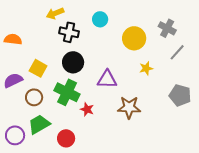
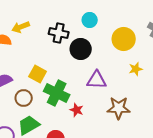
yellow arrow: (55, 13) -> (21, 27), moved
black circle: (73, 62) -> (81, 49), moved
yellow square: (38, 68) -> (38, 74), moved

